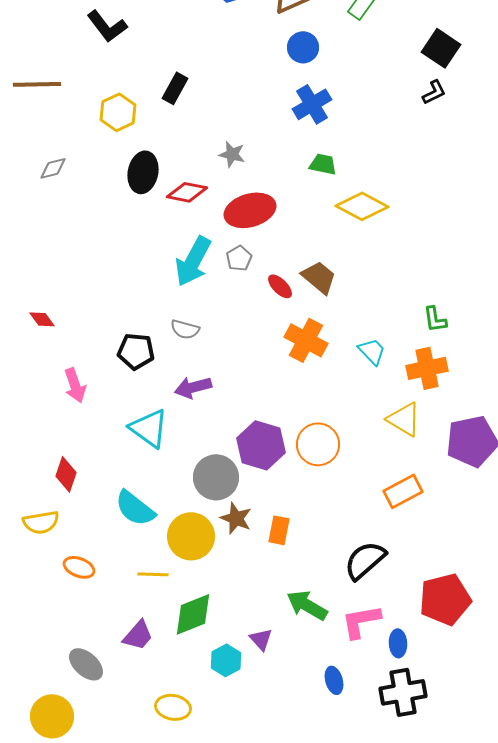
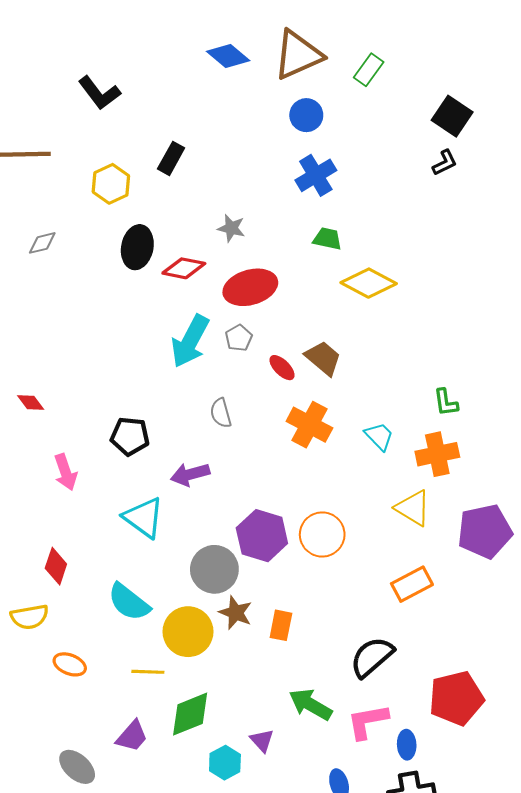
gray semicircle: (185, 329) -> (221, 413), moved, turned 60

